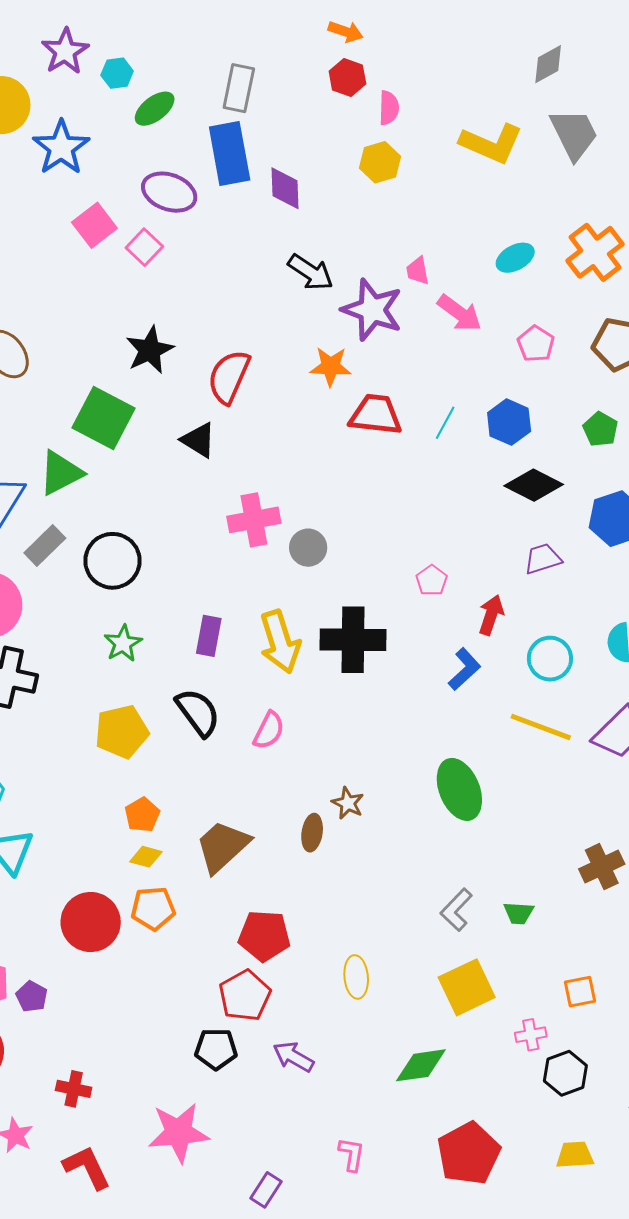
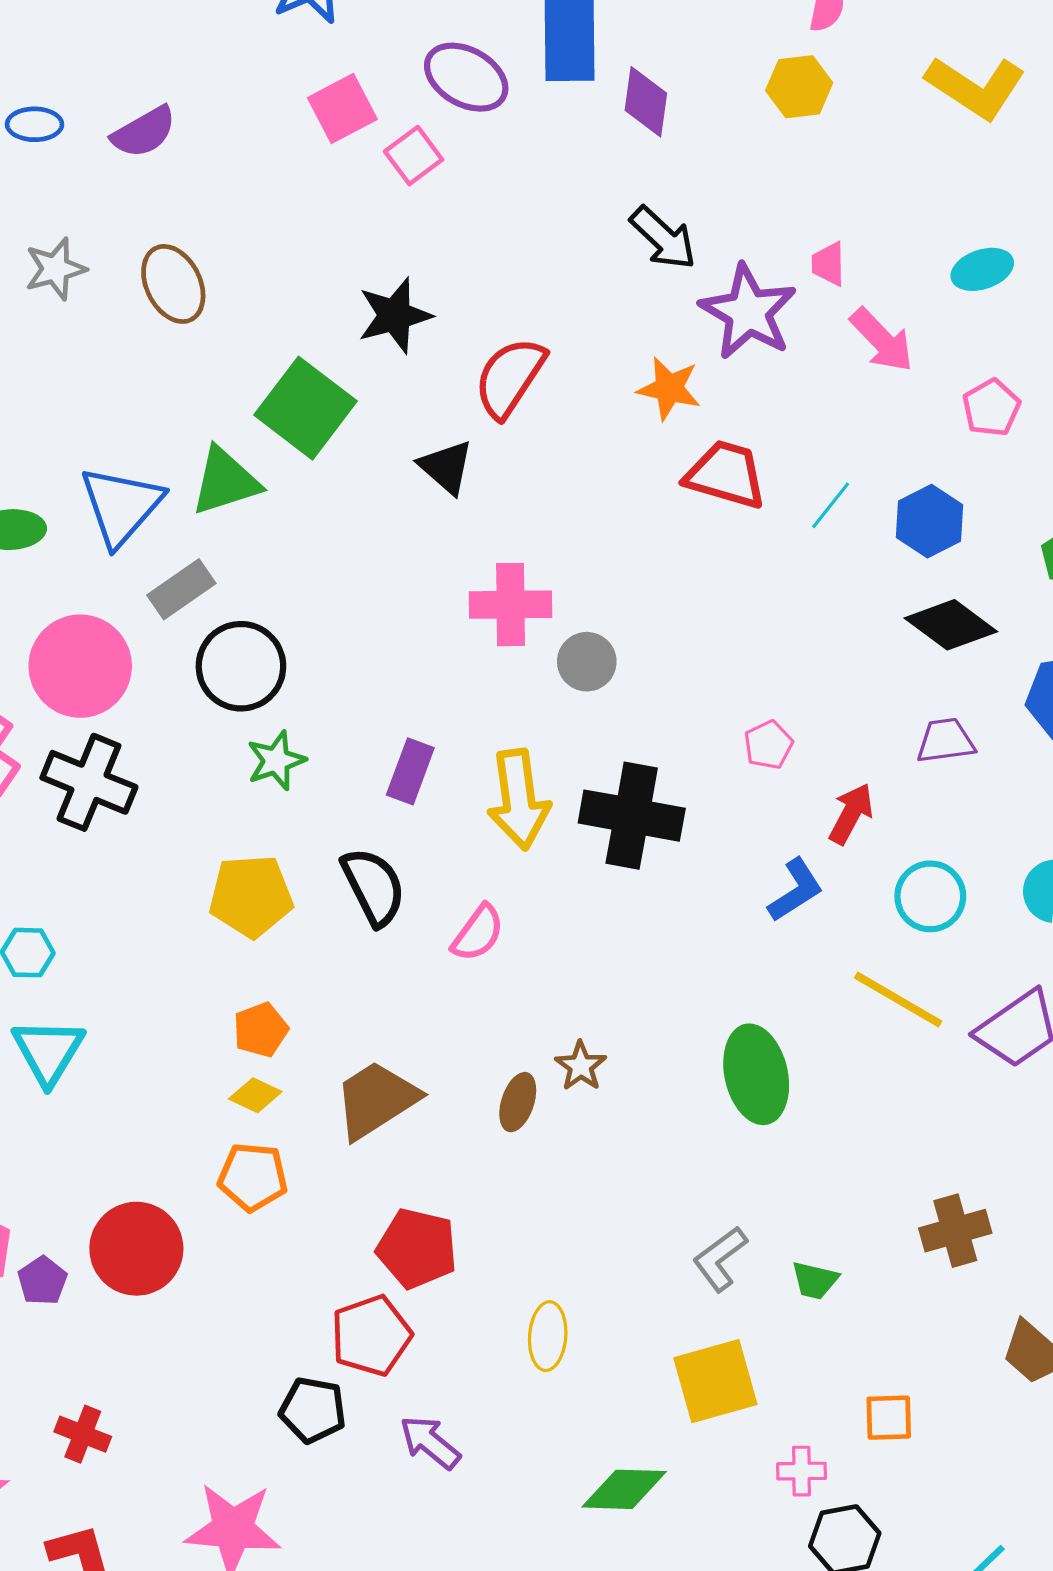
black circle: (113, 561) -> (241, 666), moved
red circle: (91, 922) -> (136, 1249), moved

